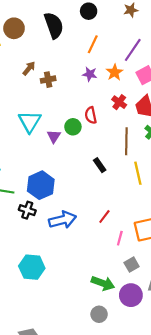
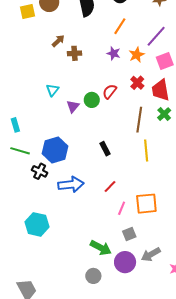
red semicircle: (91, 115) -> (110, 91), turned 42
cyan triangle: (30, 122) -> (52, 90), size x0.6
black rectangle: (100, 165) -> (105, 149), moved

